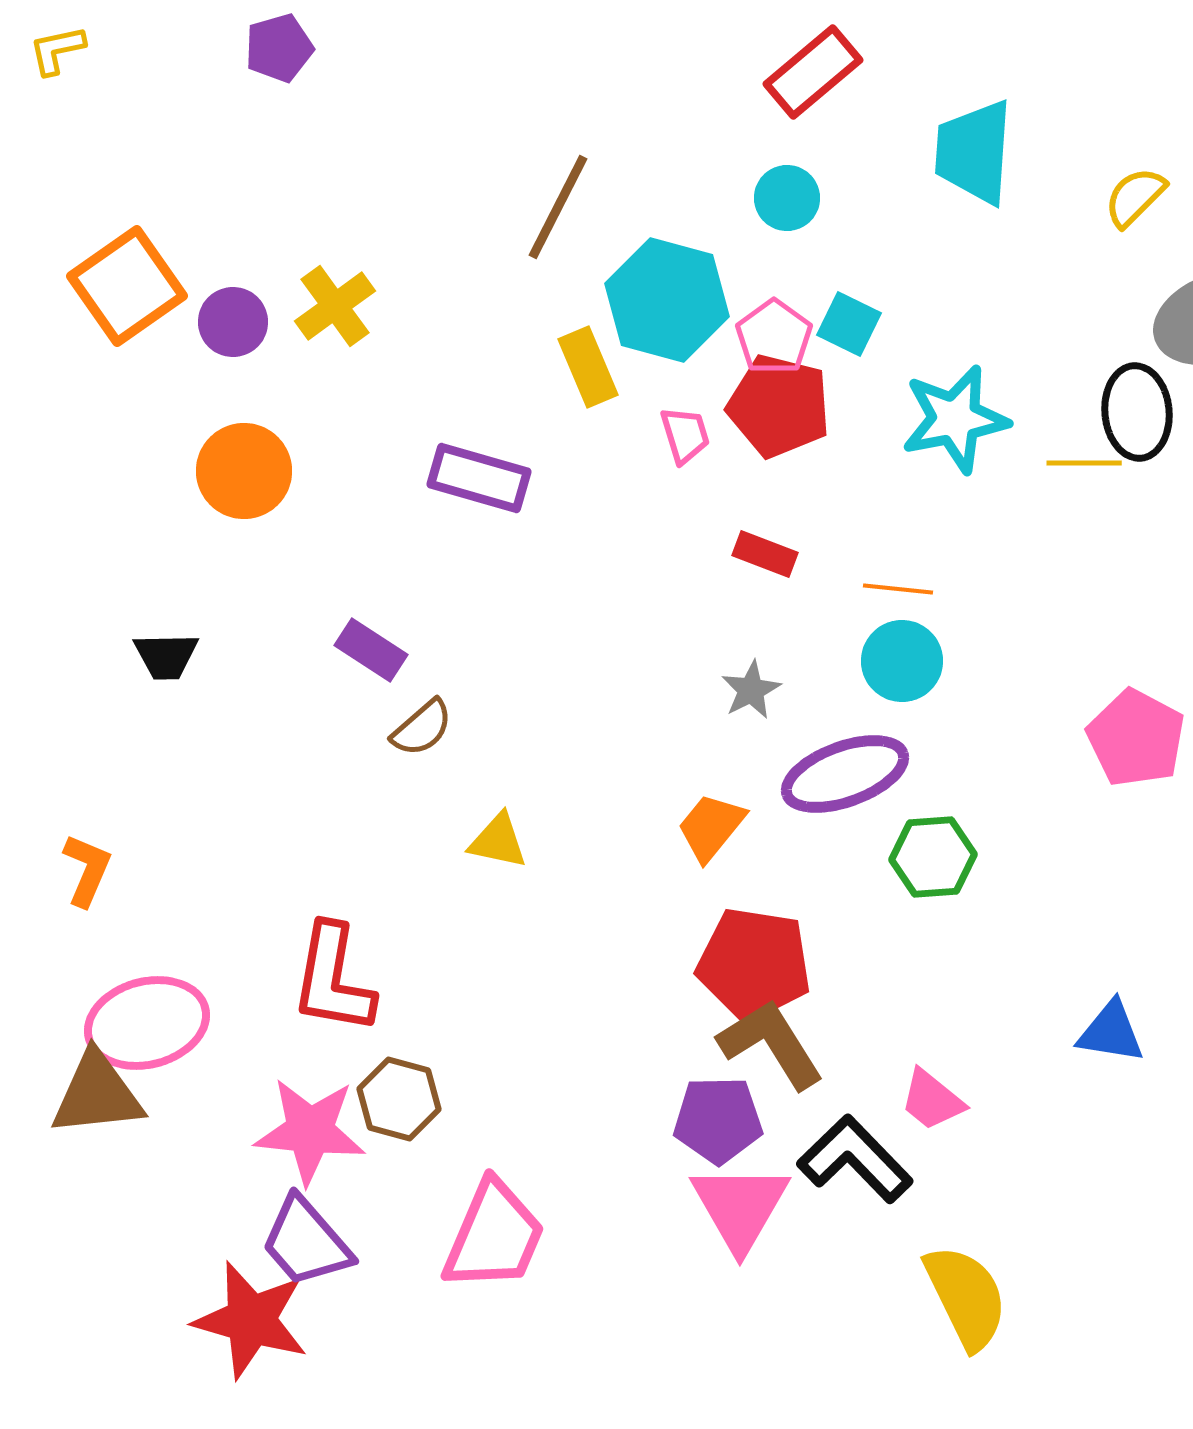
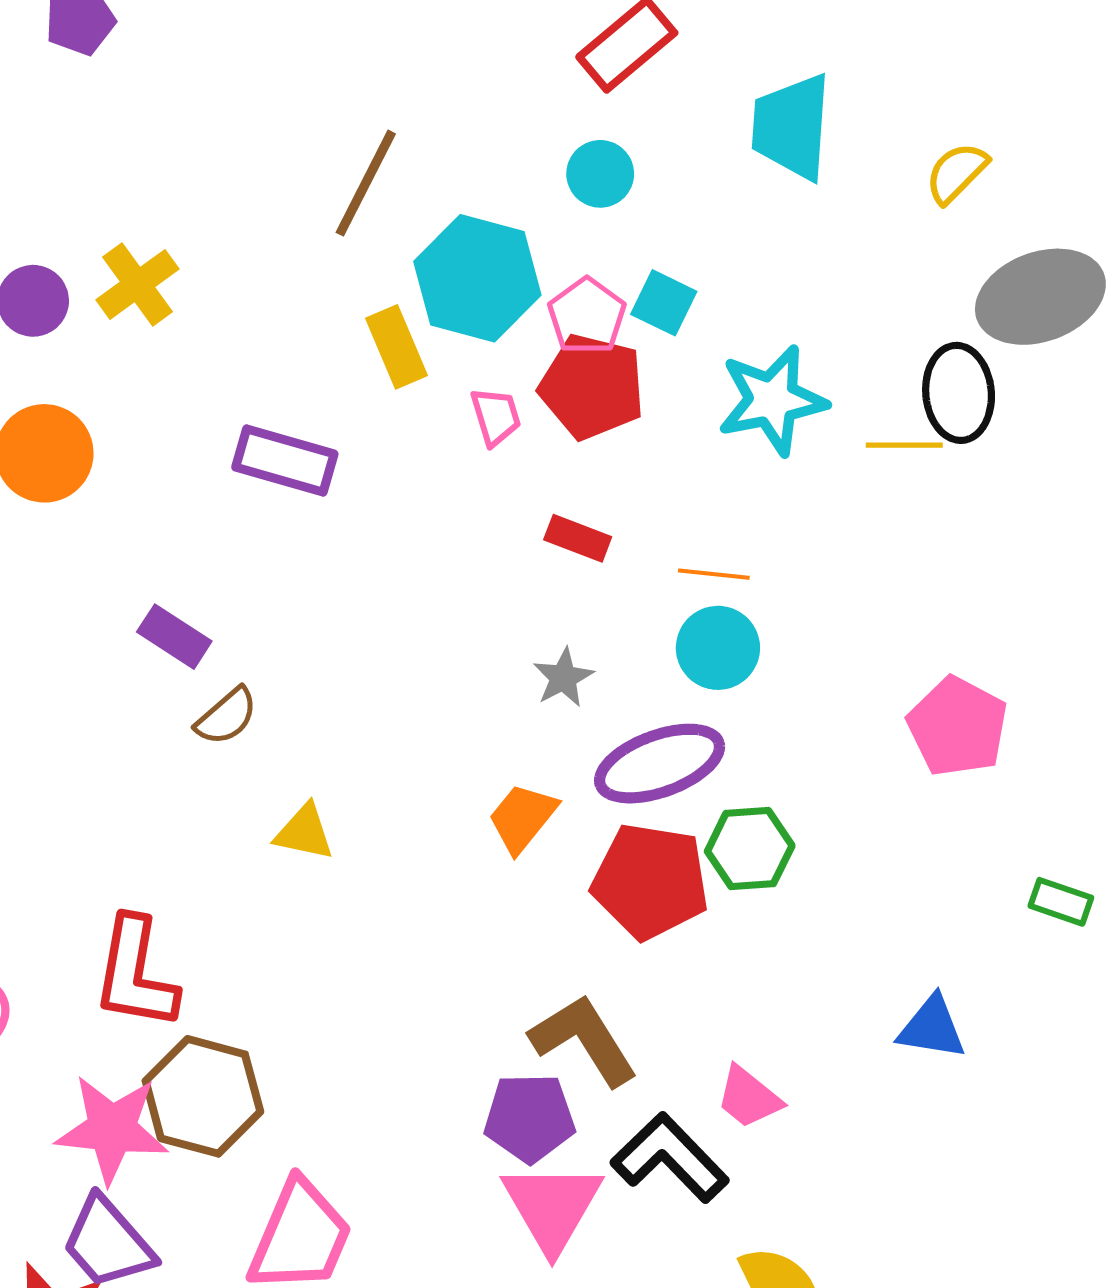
red pentagon: (754, 964) -> (650, 881), moved
brown hexagon: (399, 1099) -> (203, 1096), size x1.4

